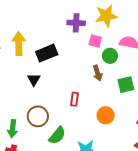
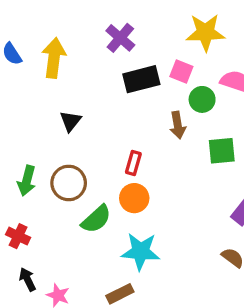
purple cross: (76, 23) -> (120, 38), moved, turned 30
black rectangle: (47, 53) -> (141, 79), moved
orange circle: (106, 115) -> (134, 198), moved
green arrow: (13, 129) -> (27, 181), moved

